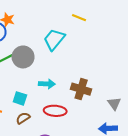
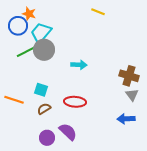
cyan trapezoid: (54, 39) -> (41, 33), moved
cyan arrow: (47, 84) -> (79, 65), moved
brown cross: (81, 89) -> (129, 76), moved

